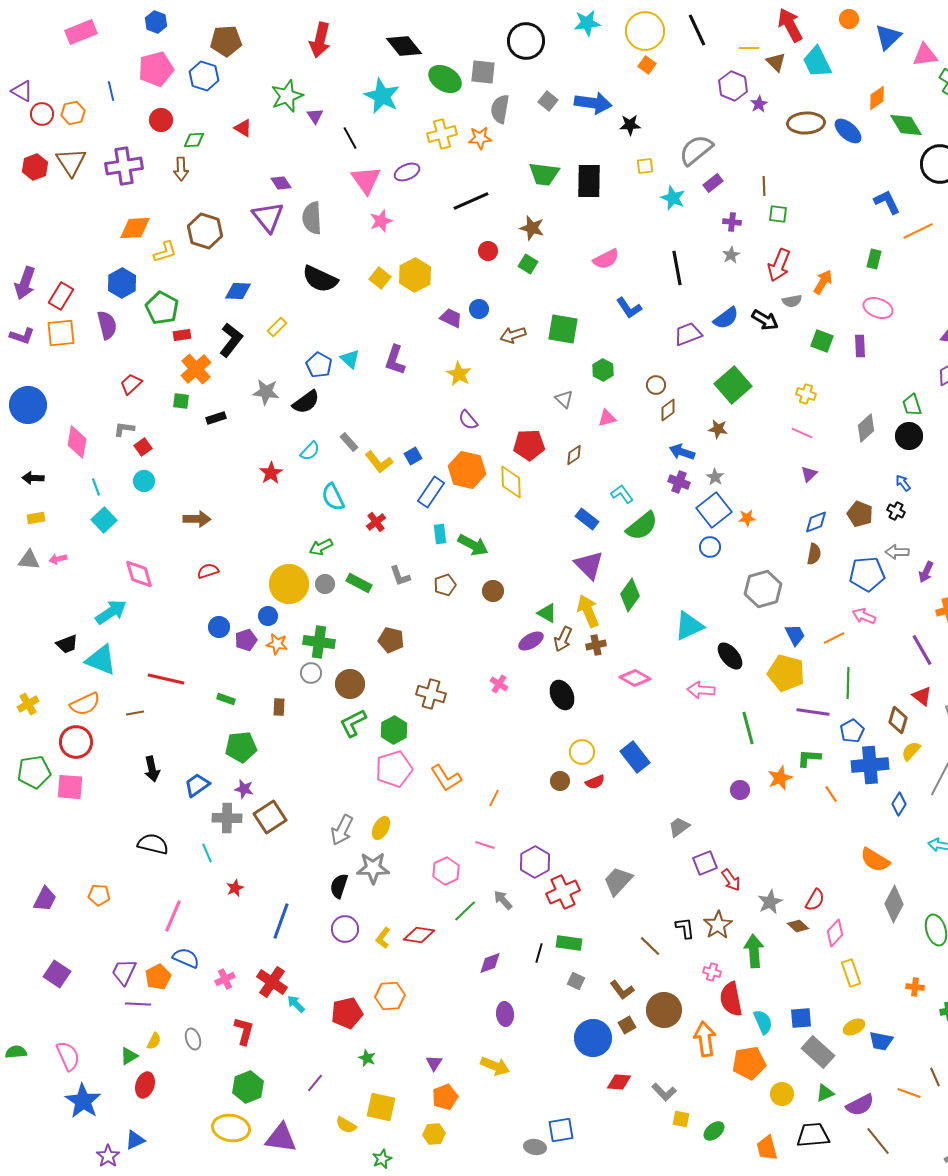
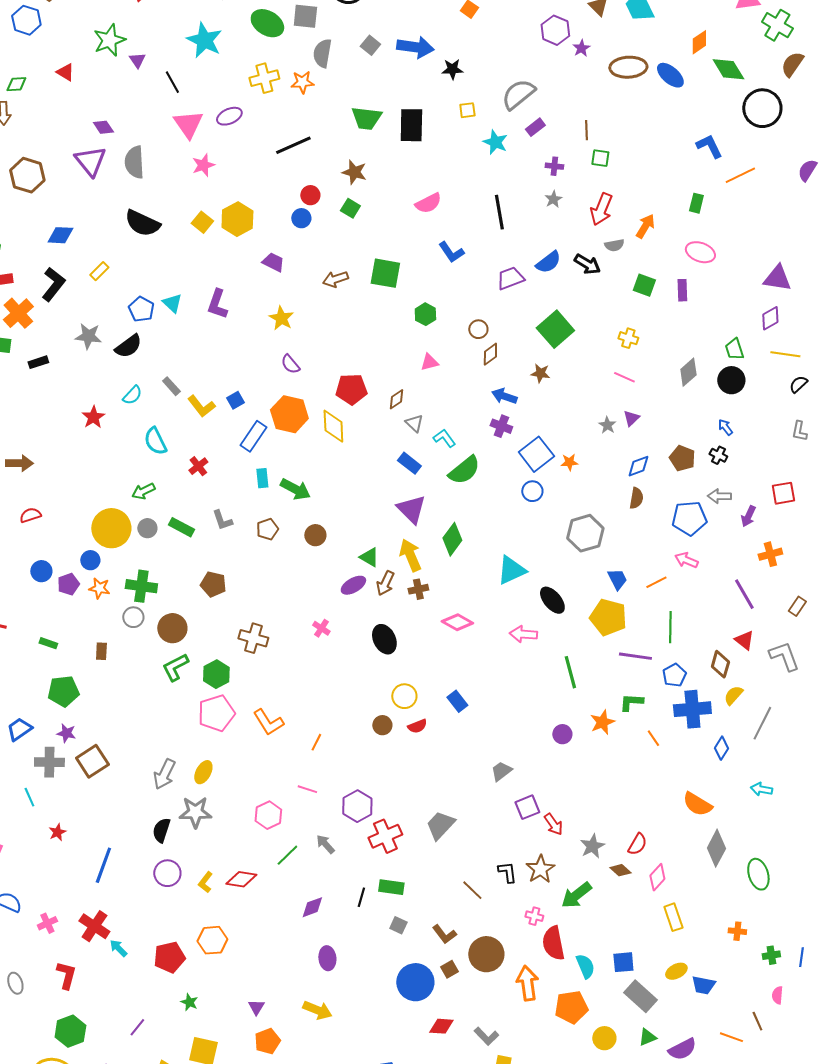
blue circle: (479, 309) -> (301, 218), moved
gray triangle: (564, 399) -> (414, 423), moved
gray star: (715, 477) -> (607, 425), moved
blue rectangle: (635, 757) -> (457, 701), size x0.7
green arrow: (754, 951) -> (576, 895), turned -124

